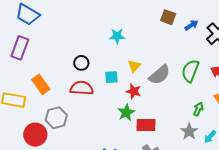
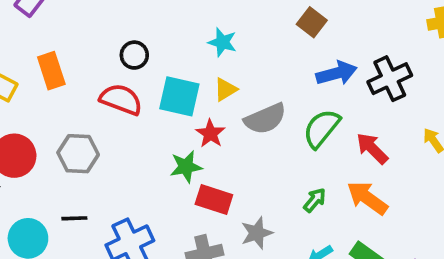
blue arrow: (191, 25) -> (337, 73), moved, size x1.5
cyan star: (117, 36) -> (222, 42), moved
cyan square: (111, 77) -> (179, 96), size x1.6
gray hexagon: (56, 118) -> (78, 154), moved
gray star: (189, 131) -> (257, 233), moved

